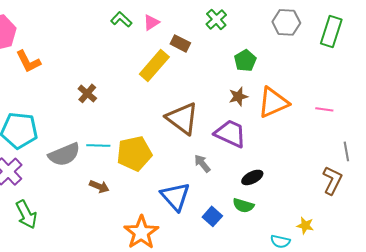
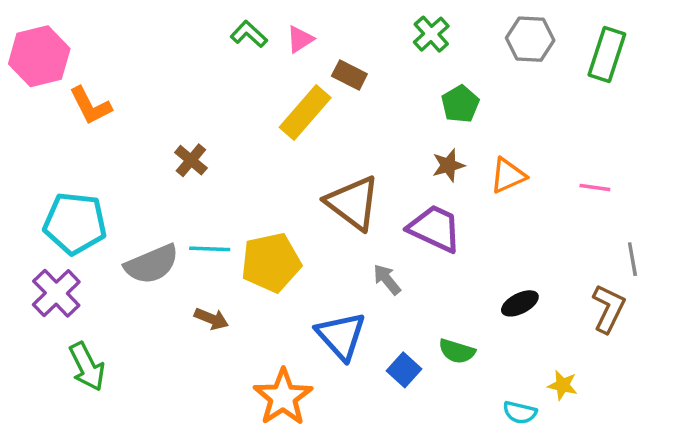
green cross: (216, 19) -> (431, 34), moved
orange triangle: (273, 102) -> (508, 176), size x0.7
black ellipse: (252, 177) -> (520, 303), moved

